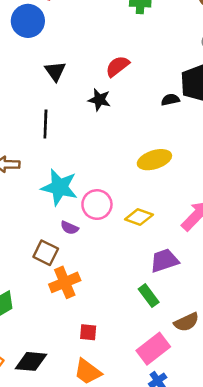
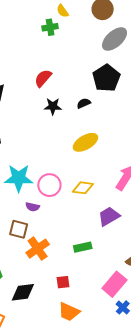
black star: (99, 100) -> (53, 106), moved
black semicircle: (170, 100) -> (84, 103), moved
green rectangle: (149, 296) -> (83, 247), moved, turned -54
black diamond: (31, 361) -> (23, 292), moved

